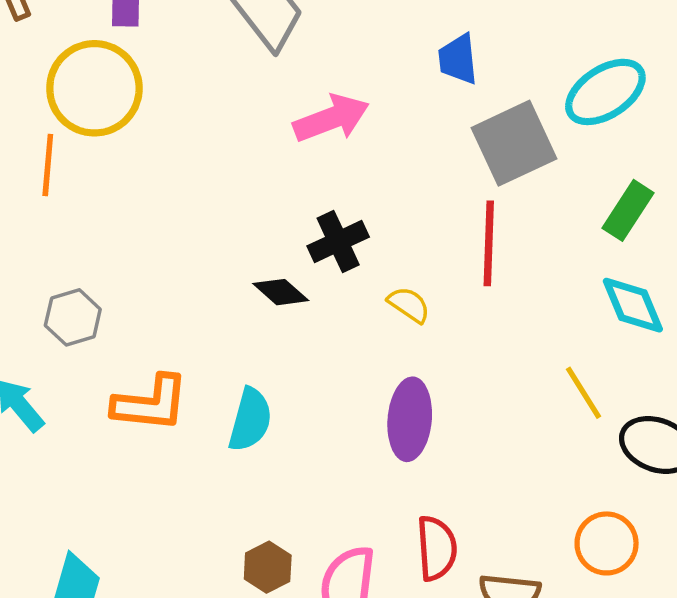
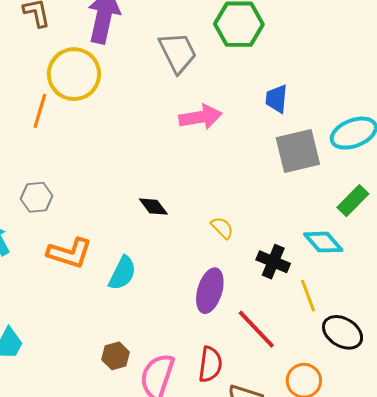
black cross: (338, 241) -> (273, 262), moved, turned 36
red line: (489, 243) -> (256, 329), moved, turned -57
cyan diamond: (633, 305) -> (323, 242), moved, turned -30

